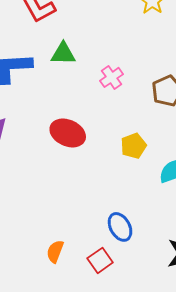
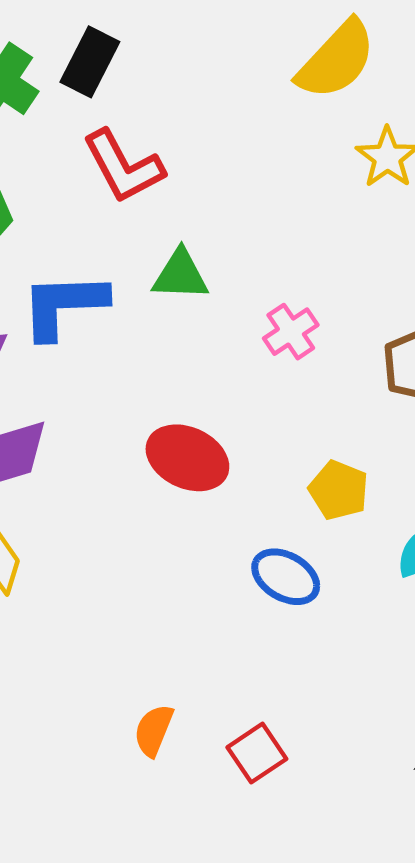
yellow pentagon: (134, 146) -> (339, 490), turned -30
blue ellipse: (120, 227) -> (286, 577), moved, turned -32

